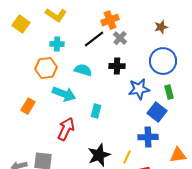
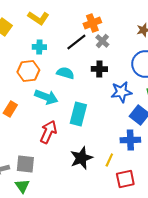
cyan rectangle: (96, 111) -> (78, 114), size x1.6

